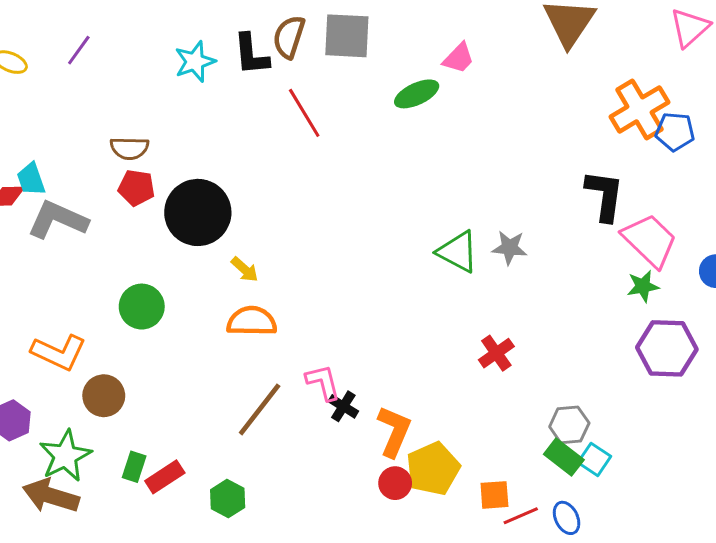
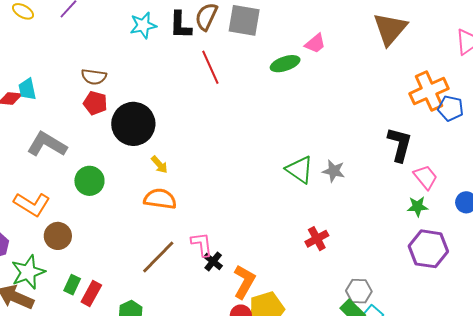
gray L-shape: (58, 220) -> (47, 144), moved
pink trapezoid: (650, 240) -> (426, 177), size x0.7
red rectangle: (165, 477) -> (91, 294), turned -35

